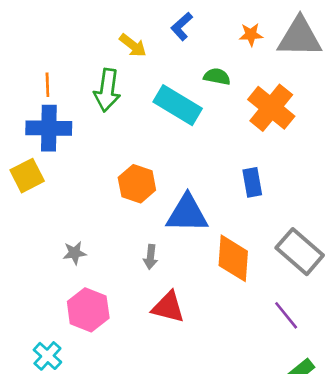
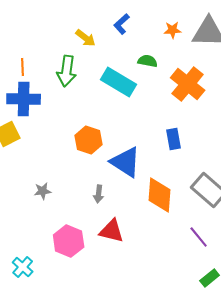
blue triangle: (187, 214) -> (126, 162), turned 32
pink hexagon: (88, 310) -> (69, 241), moved

